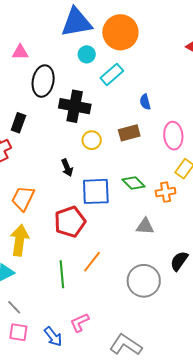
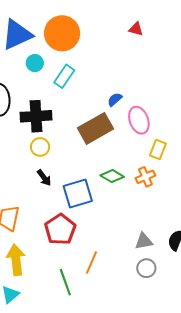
blue semicircle: (145, 102) -> (115, 99), moved, turned 77
brown rectangle: (129, 133) -> (95, 128), size x1.6
yellow circle: (92, 140) -> (40, 147), moved
gray triangle: (145, 226) -> (144, 241), moved
gray circle: (144, 281) -> (146, 268), size x0.6

